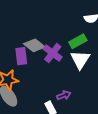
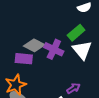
purple rectangle: (21, 56) -> (24, 59), turned -66

